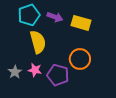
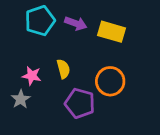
yellow semicircle: (38, 42) -> (63, 69), moved, size x0.6
pink star: (35, 70) -> (32, 76), moved

